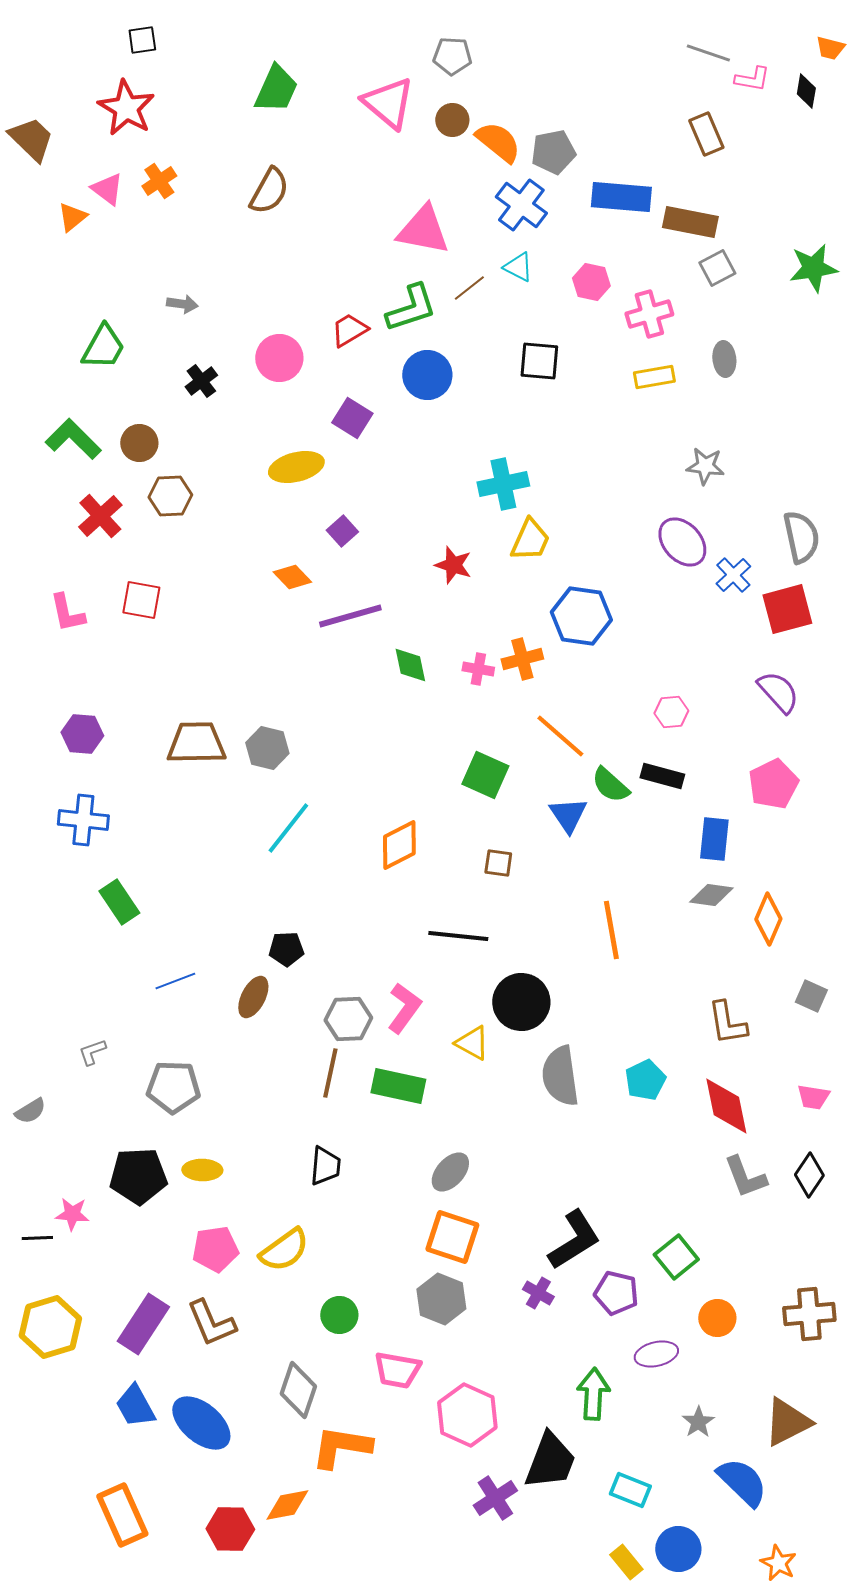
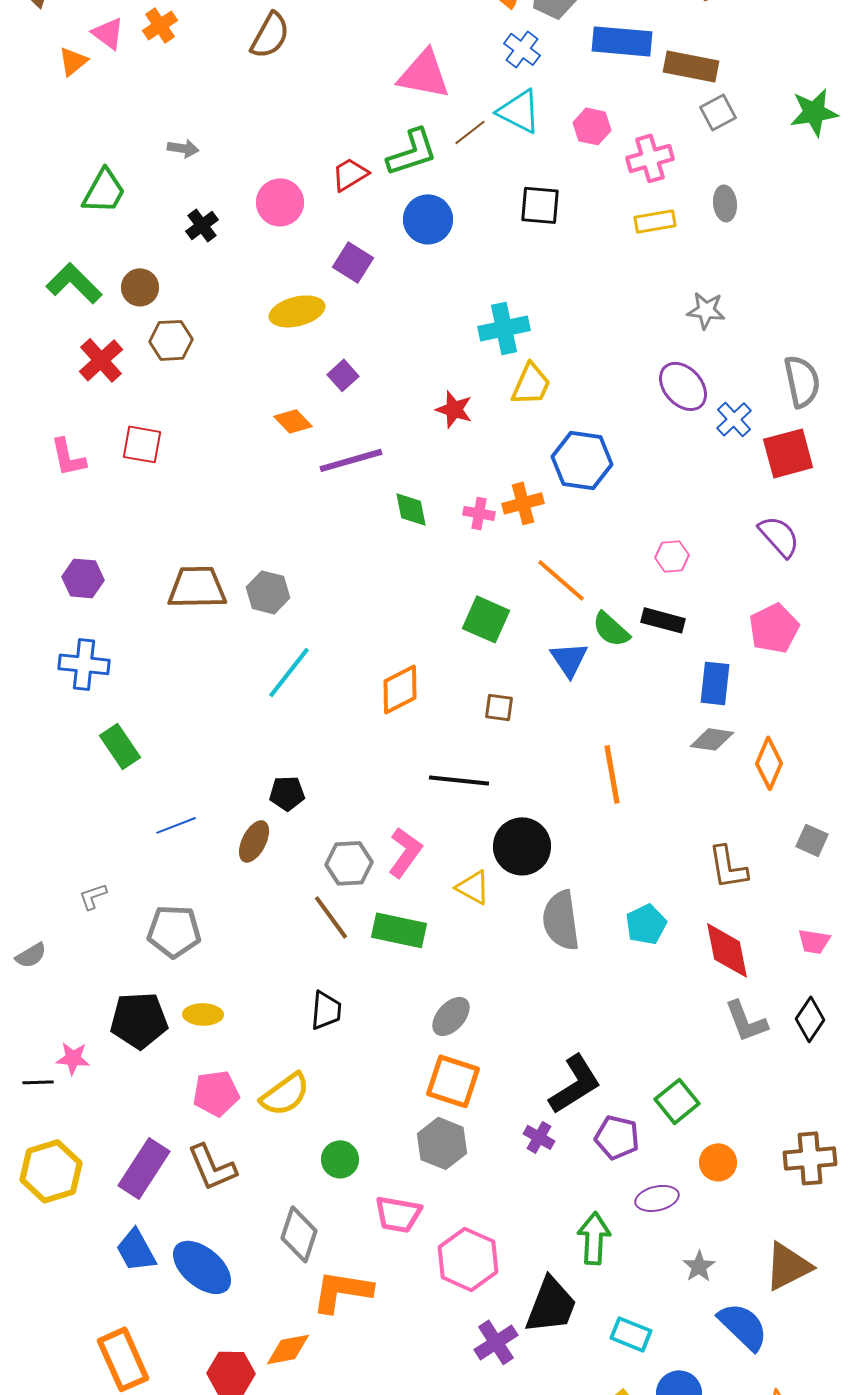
blue cross: (521, 205) -> (522, 49), size x0.7
cyan triangle: (518, 267) -> (519, 111), size x1.5
brown line: (330, 1073) -> (331, 917), turned -48

